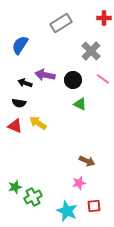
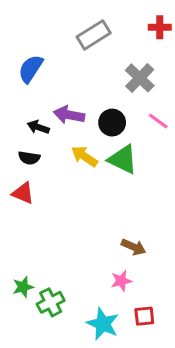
green triangle: (80, 104) -> (123, 159), size x1.5
yellow arrow: (38, 123) -> (84, 156), moved

